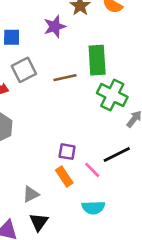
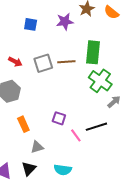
gray square: (24, 70) -> (43, 63), moved
orange rectangle: (64, 177) -> (23, 124), moved
gray triangle: (31, 194) -> (37, 147), moved
cyan semicircle: (93, 208) -> (63, 170), moved

